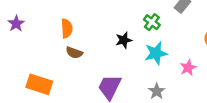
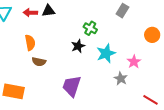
green cross: (152, 22) -> (90, 28), moved
gray star: (157, 91) -> (121, 79), moved

